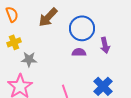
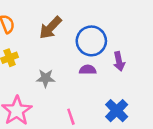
gray star: (29, 59) -> (46, 78), moved

